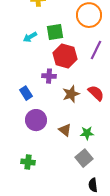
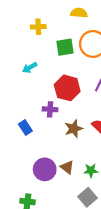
green square: (55, 32) -> (65, 47), moved
purple circle: (36, 120) -> (45, 169), moved

